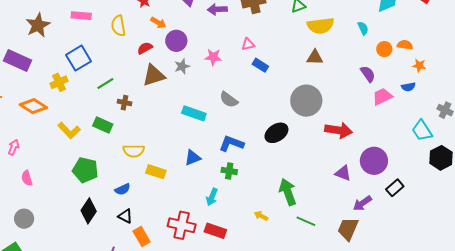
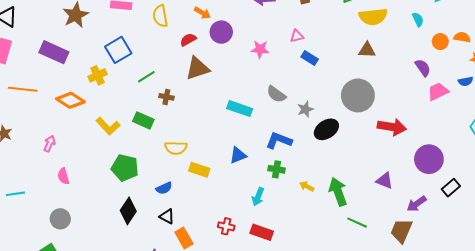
gray star: (182, 66) -> (305, 109), moved
purple triangle: (343, 173) -> (385, 181), moved
yellow arrow: (261, 216) -> (307, 186), moved
red cross: (182, 225) -> (226, 226), size x0.6

